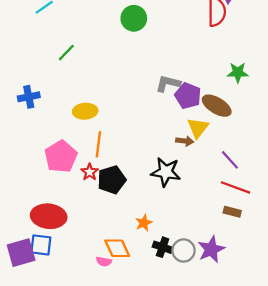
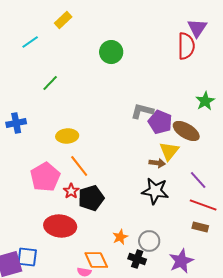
green star: (238, 72) -> (205, 101), turned -30
orange line: (98, 144) -> (79, 166), turned -45
black star: (166, 172) -> (155, 191), moved
red ellipse: (49, 216) -> (60, 226), moved
gray circle: (184, 250) -> (149, 241), moved

